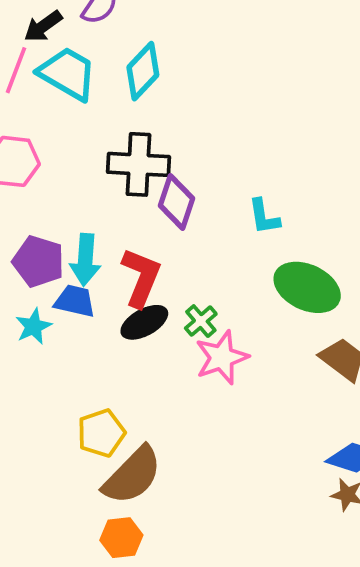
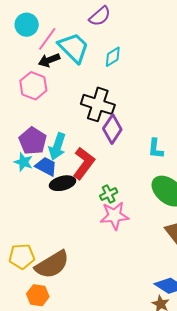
black arrow: (43, 26) -> (49, 60), moved
cyan diamond: (143, 71) -> (113, 57), size x0.7
black ellipse: (144, 322) -> (62, 183), moved
cyan star: (33, 326) -> (23, 162), moved, turned 30
yellow pentagon: (101, 433) -> (22, 256), moved

